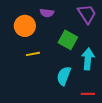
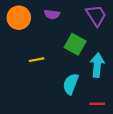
orange circle: (25, 26) -> (19, 18), moved

